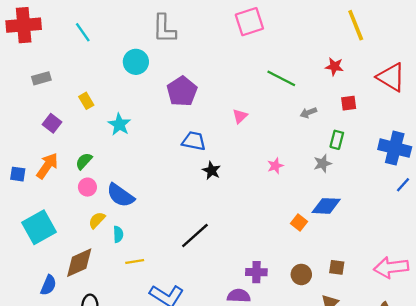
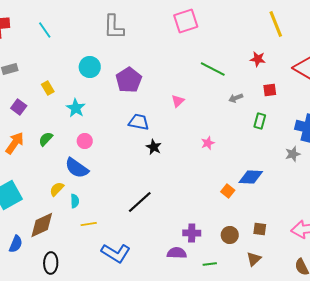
cyan circle: (136, 62) -> (90, 67), moved
gray star: (323, 163) -> (293, 154), moved
pink circle: (87, 187) -> (85, 141), moved

